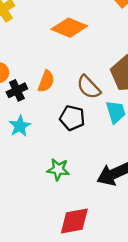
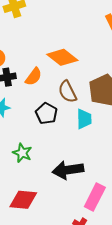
orange diamond: (69, 28) -> (62, 57), moved

